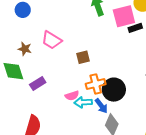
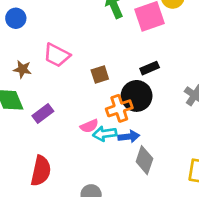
black rectangle: (135, 28) -> (150, 68), moved
black circle: (114, 90) -> (137, 96), moved
blue arrow: (101, 106) -> (129, 137), turned -56

